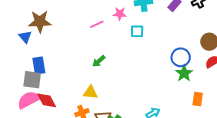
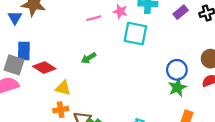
cyan square: (137, 31) -> (135, 34), size x1.6
yellow triangle: (90, 92) -> (63, 88), moved
red diamond: (47, 100) -> (44, 67), moved, turned -40

